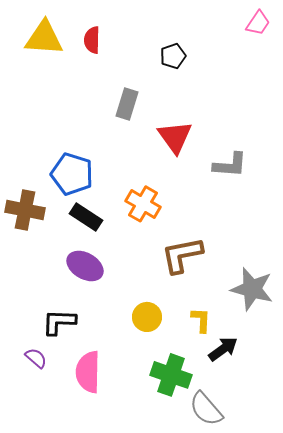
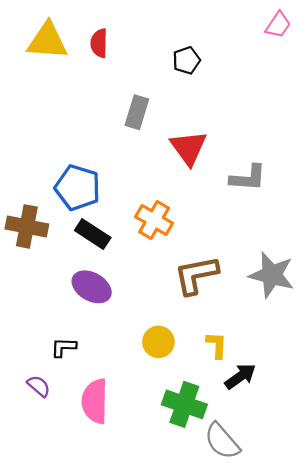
gray star: (252, 289) -> (272, 275), moved
black L-shape: (59, 322) -> (64, 347), size x0.7

